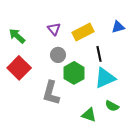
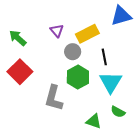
blue triangle: (118, 27) -> (121, 16), moved, size x1.5
gray circle: (58, 55) -> (73, 52), moved
cyan triangle: (105, 78) -> (111, 82), turned -35

